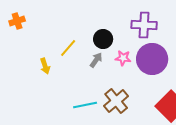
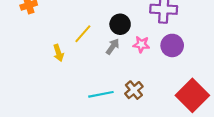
purple circle: (152, 59) -> (172, 45), size x0.7
brown cross: (116, 101) -> (134, 90), size x0.7

